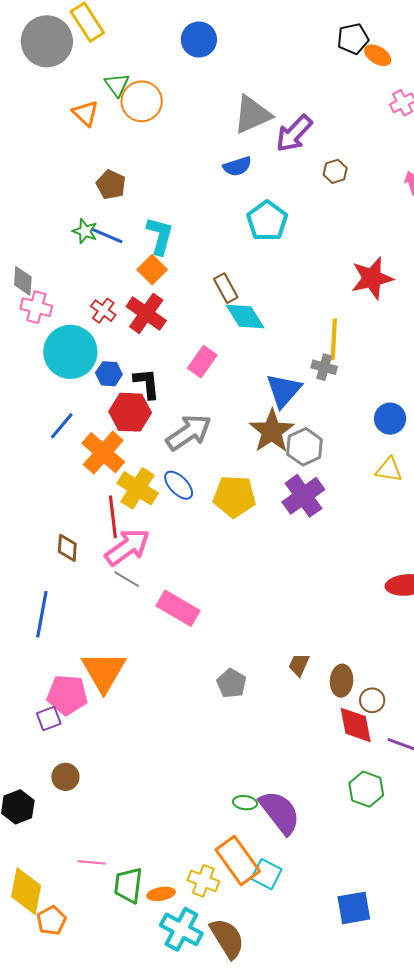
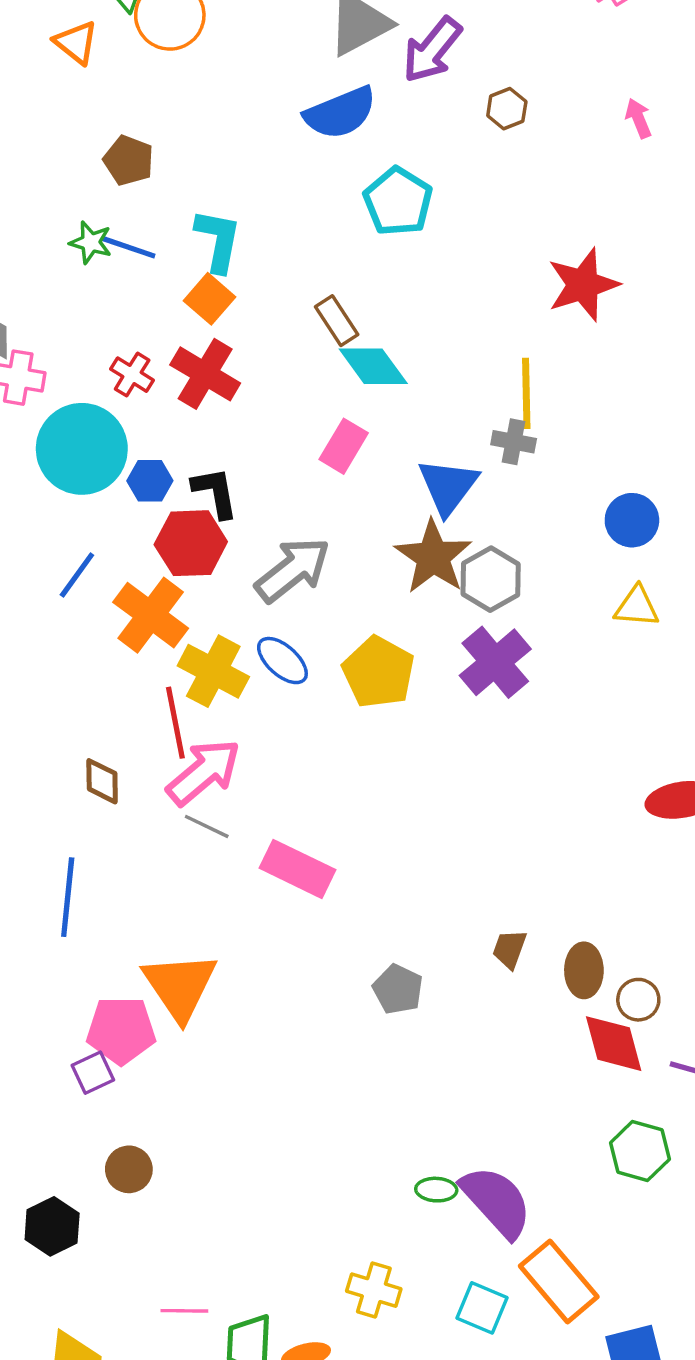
blue semicircle: (237, 166) -> (340, 113), size x1.5
pink rectangle: (202, 362) -> (344, 446), moved
yellow pentagon: (234, 496) -> (378, 672), turned 30
orange rectangle: (238, 860) -> (559, 1281), moved
yellow cross: (203, 881) -> (374, 1290), moved

